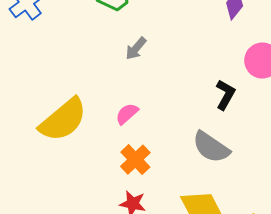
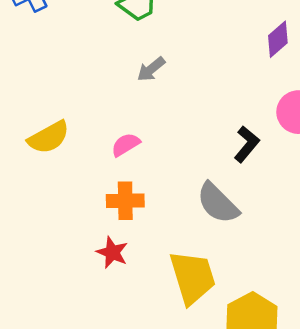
yellow semicircle: (63, 120) -> (49, 137), size x0.7
orange cross: (135, 160) -> (125, 201), turned 32

